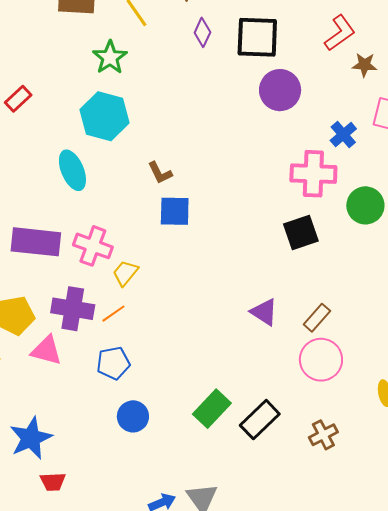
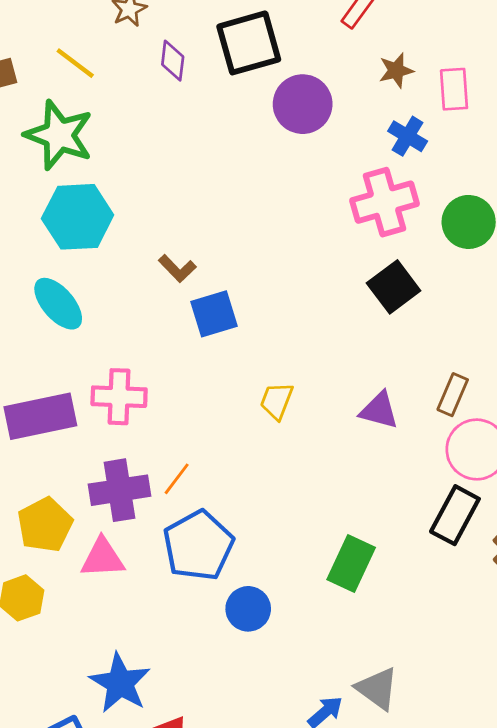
green star: (110, 57) -> (59, 135), size x1.4
brown star: (364, 65) -> (396, 71), moved
yellow trapezoid: (125, 273) -> (277, 401), moved
blue pentagon: (113, 363) -> (198, 546), size x1.5
black rectangle: (260, 420) -> (455, 515), moved

